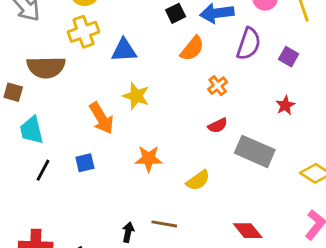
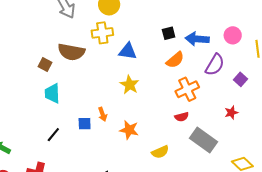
orange cross: (218, 86) -> (187, 89), size x1.6
orange arrow: (101, 118) -> (103, 114), moved, size x0.6
black line: (43, 170) -> (53, 135), moved

